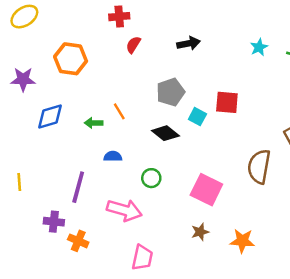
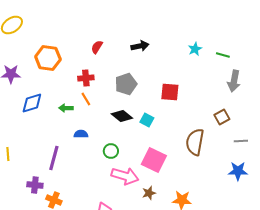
red cross: (119, 17) -> (86, 78), moved
cyan square: (197, 117) -> (147, 120), moved
pink arrow: (124, 210) -> (125, 176), moved

